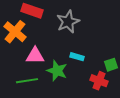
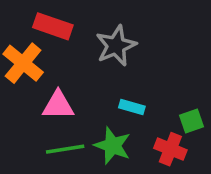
green star: (57, 71) -> (113, 146), moved
green line: (27, 81) -> (65, 149), moved

